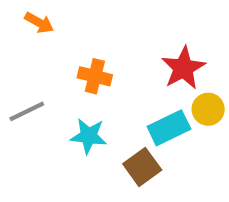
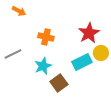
cyan star: (89, 136) -> (43, 66), turned -30
brown square: (142, 167) -> (59, 83), moved

